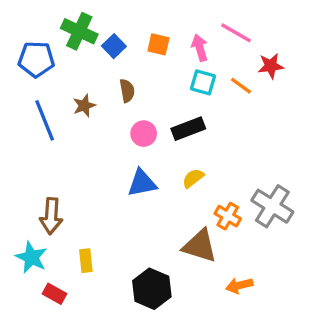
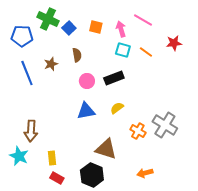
red star: (271, 66) -> (174, 43), moved
brown triangle: (200, 246) -> (106, 149), moved
red rectangle: (54, 294) -> (57, 178), moved

